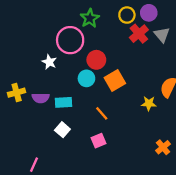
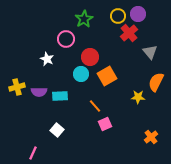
gray triangle: (162, 35) -> (150, 52), moved
pink circle: (70, 40) -> (66, 39), size x0.7
white square: (62, 130) -> (57, 130), moved
pink square: (98, 141) -> (105, 124), moved

